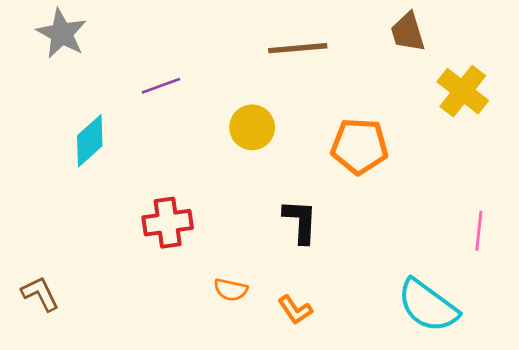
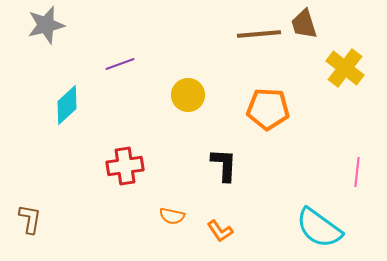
gray star: (62, 33) -> (46, 25), turned 30
brown line: (298, 48) -> (259, 34), moved
brown L-shape: (40, 294) -> (30, 219), turned 36

